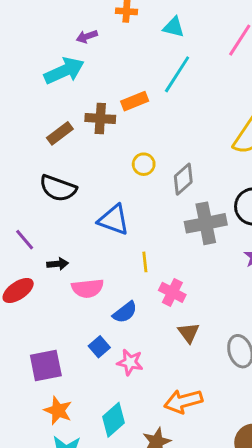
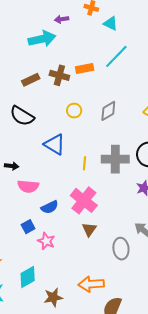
cyan triangle: (174, 27) -> (110, 23), moved
yellow circle: (144, 164) -> (74, 111), moved
gray diamond: (183, 179) -> (108, 111), moved
yellow line: (145, 262) -> (85, 163), moved
pink cross: (172, 292) -> (84, 200), size x1.5
orange arrow: (183, 401) -> (91, 284), moved

